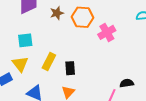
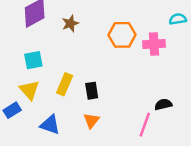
orange hexagon: (82, 17) -> (122, 35), moved
pink cross: (107, 32) -> (154, 44), moved, turned 30

